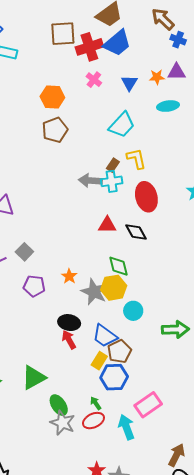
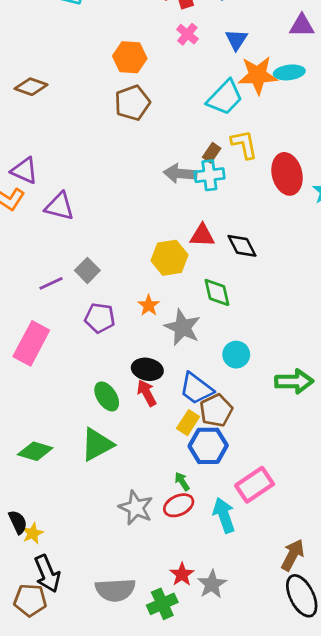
orange star: (157, 77) -> (258, 75), moved, size x1.8
red ellipse: (146, 197) -> (287, 174), moved
yellow hexagon: (114, 288) -> (169, 258), moved
green ellipse: (59, 405) -> (107, 396), moved

